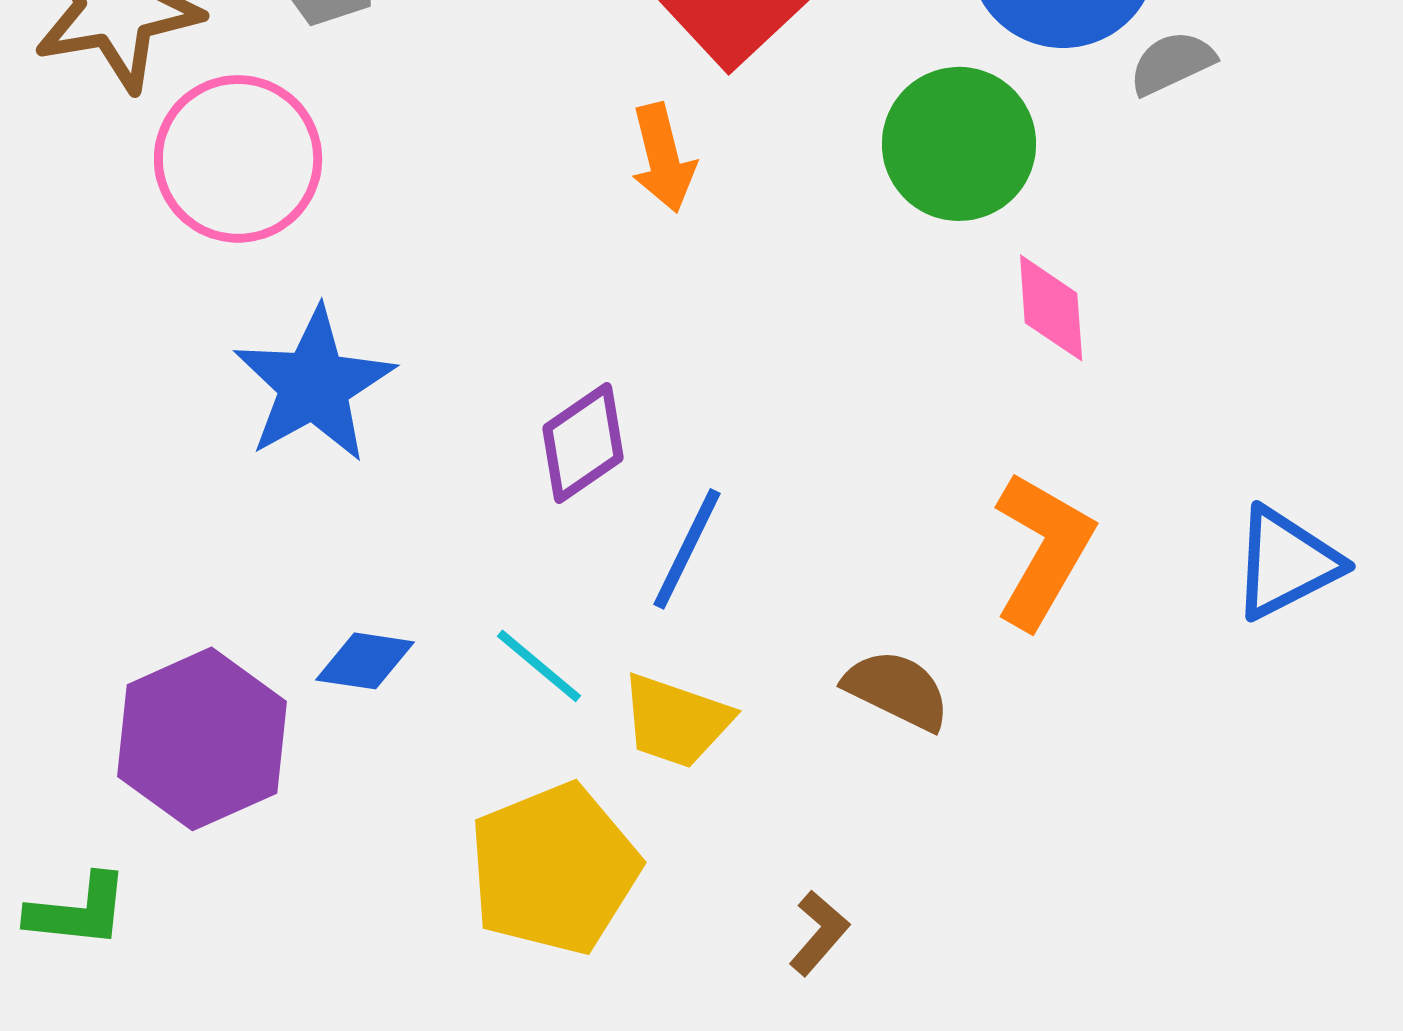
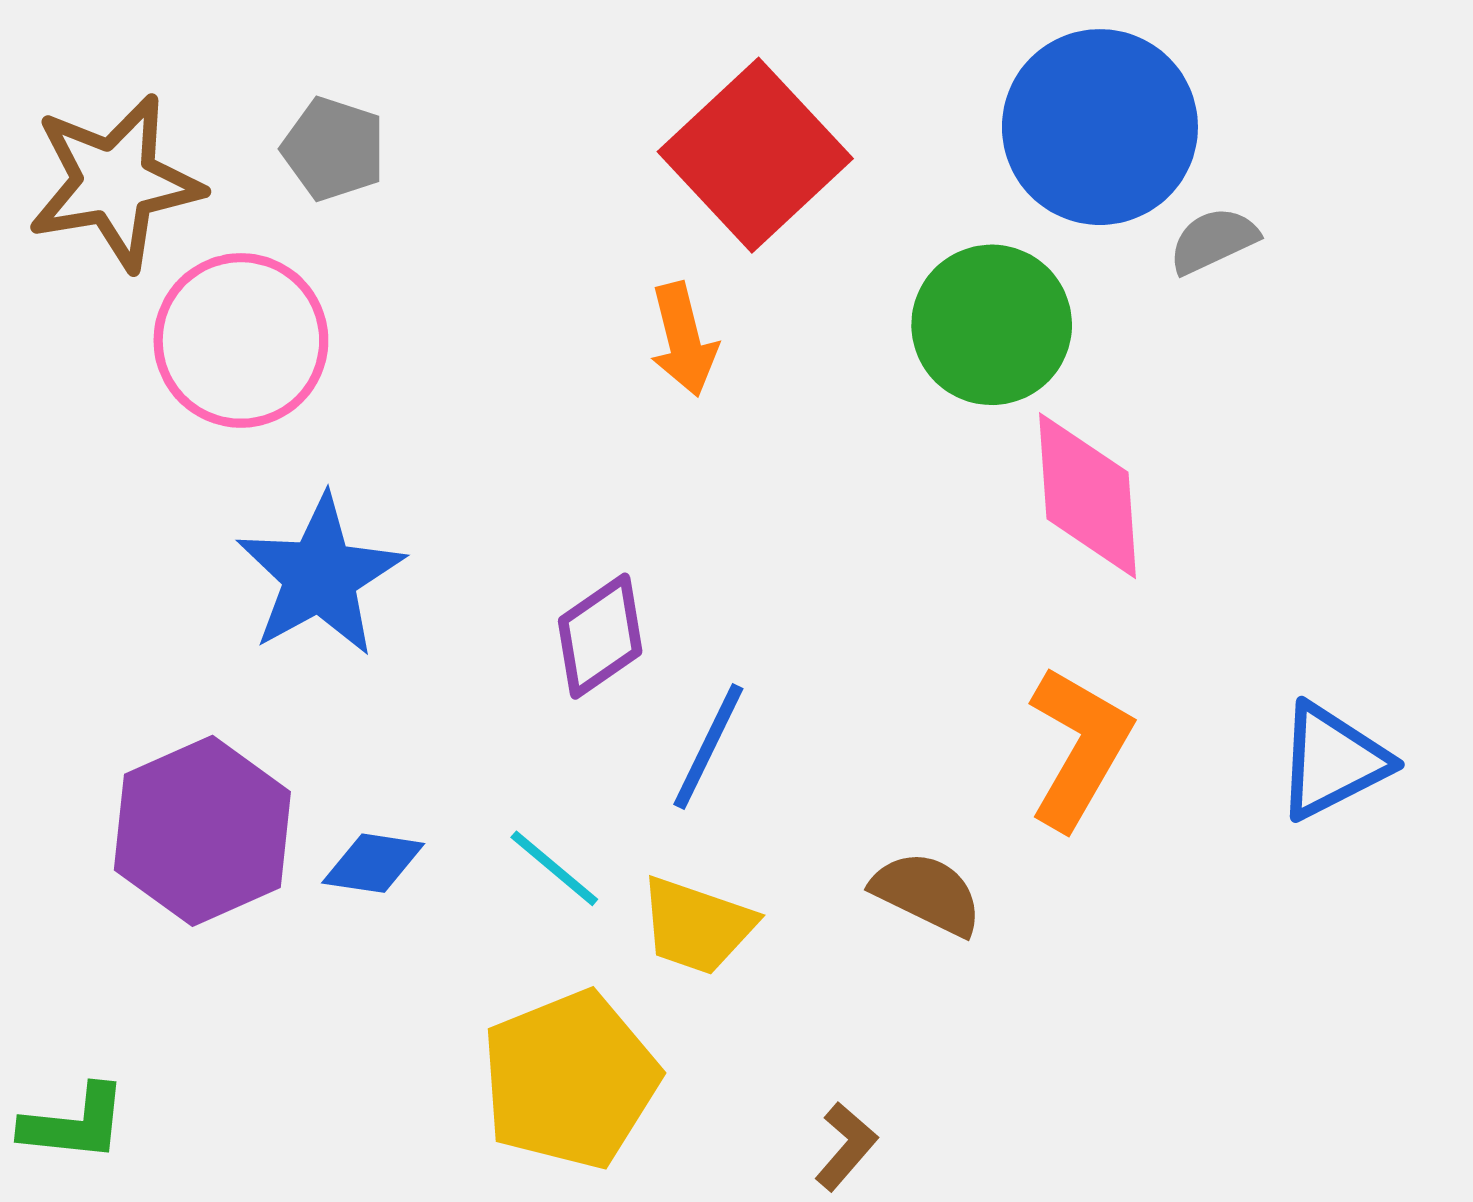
pink diamond: (1051, 308) -> (1087, 496), size x1.5
purple hexagon: (202, 739) -> (202, 831), moved

